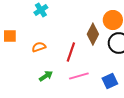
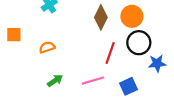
brown diamond: (93, 34) -> (101, 17), moved
red line: (71, 52) -> (110, 53), moved

